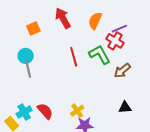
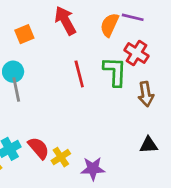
purple line: (119, 29) -> (133, 17), moved, turned 35
green L-shape: (100, 55) -> (115, 72), turned 30
brown arrow: (122, 71) -> (146, 94), turned -60
yellow cross: (77, 111) -> (61, 157), moved

